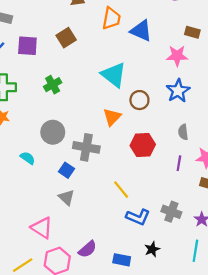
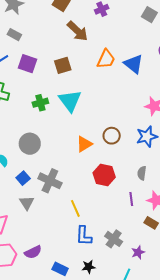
blue triangle: (141, 31) -> (134, 64), moved
cyan triangle: (114, 75) -> (70, 101), moved
gray cross: (86, 147) -> (50, 181), moved
purple line: (179, 163) -> (131, 199), turned -32
blue square: (66, 170) -> (23, 178), moved
blue L-shape: (138, 217) -> (84, 236), turned 55

